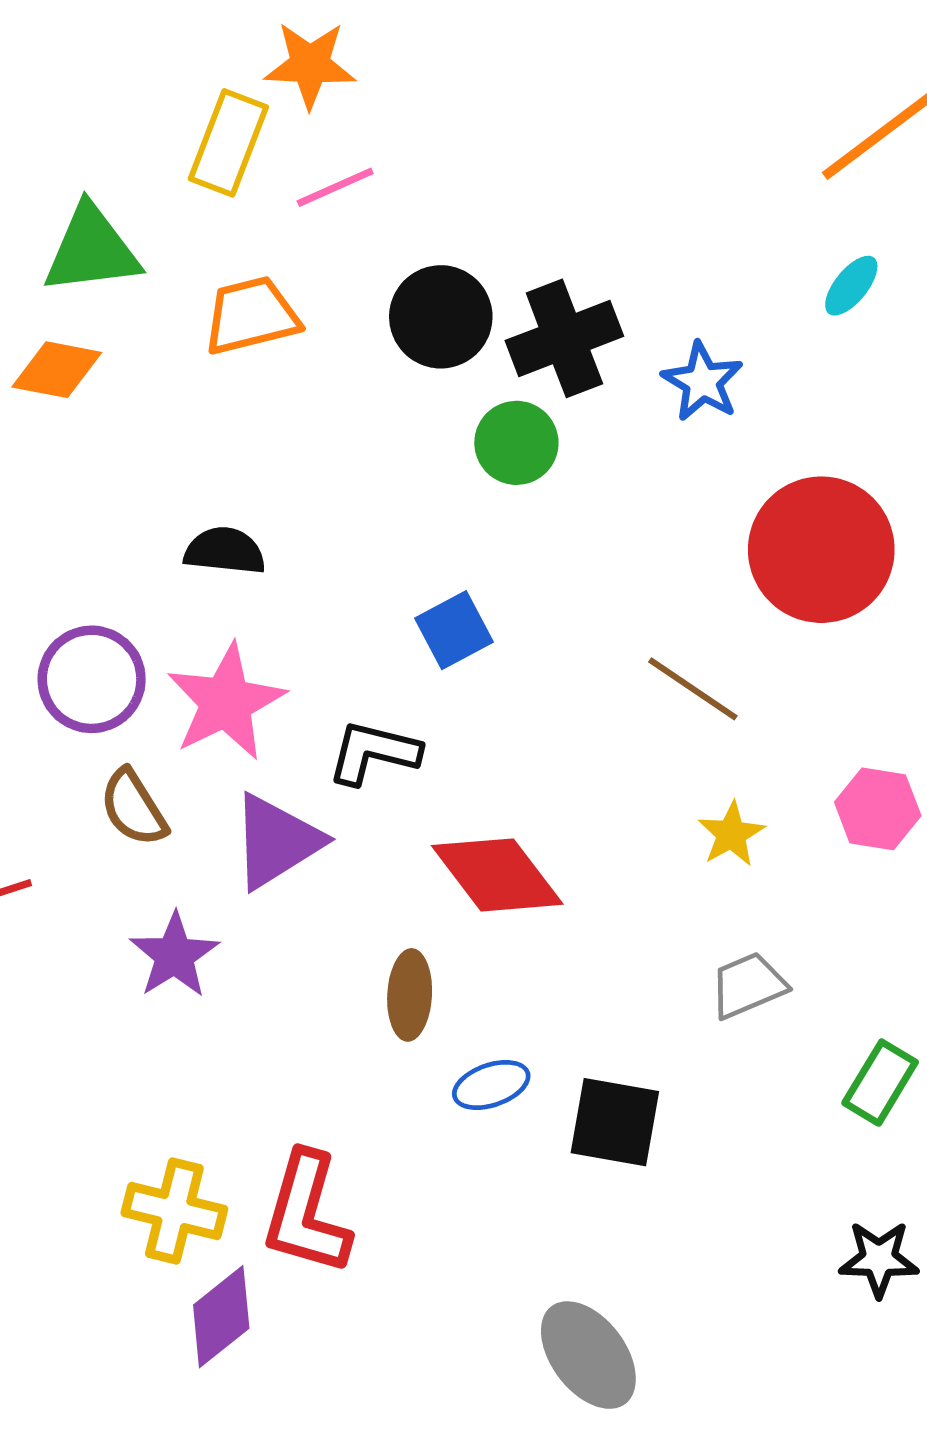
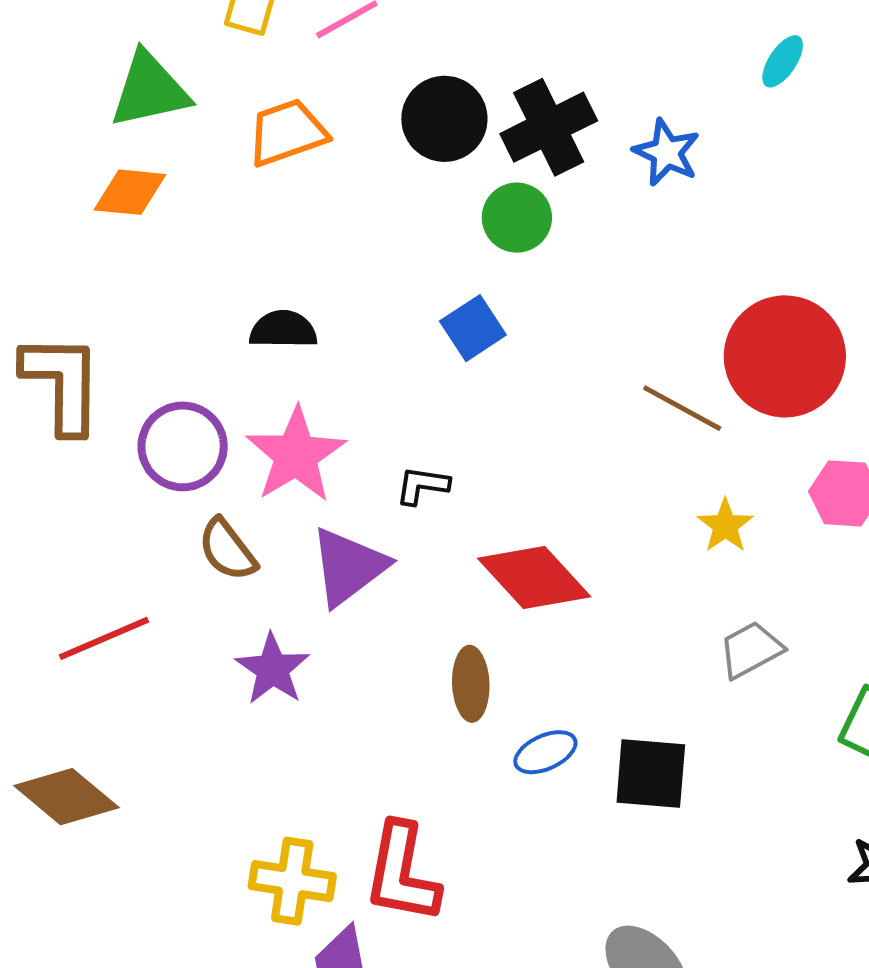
red circle: (821, 550) -> (785, 356), moved
blue square: (454, 630) -> (473, 328), moved
black L-shape: (374, 753) -> (422, 485), size x0.7

